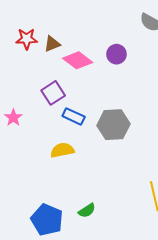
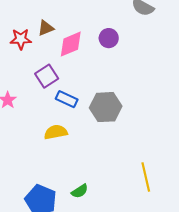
red star: (27, 39) -> (21, 39), moved
pink diamond: (78, 60) -> (71, 44), turned -60

